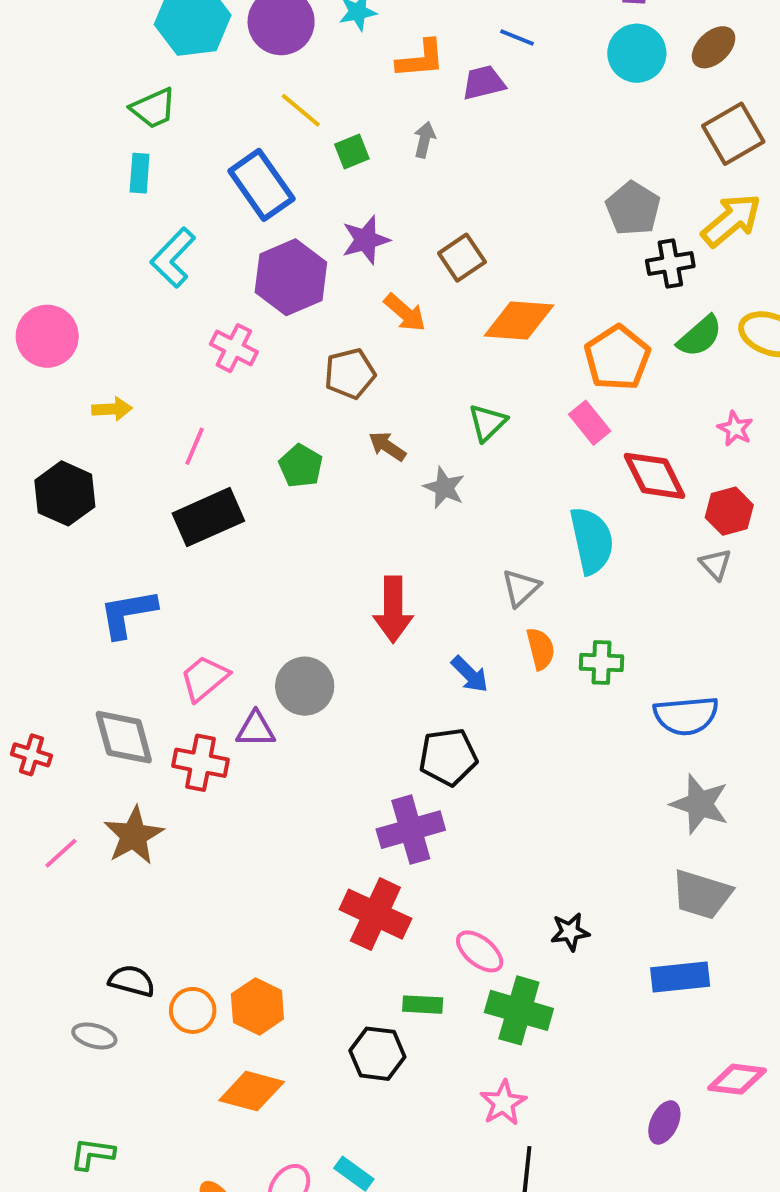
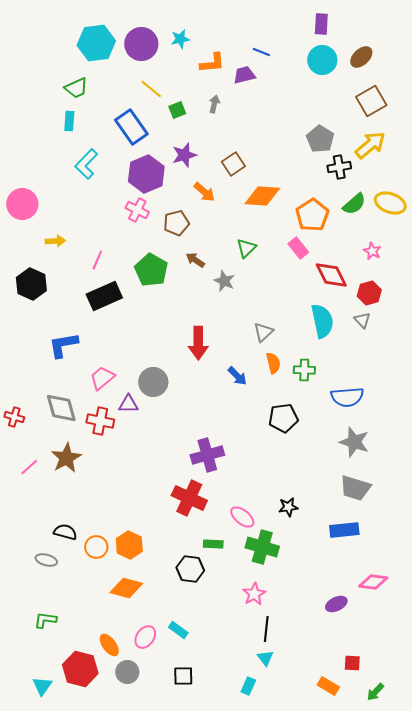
pink cross: (234, 348) -> (137, 210), moved
green pentagon: (301, 466) -> (151, 270), size x1.5
cyan semicircle: (592, 541) -> (322, 321), moved
black pentagon: (448, 757) -> (283, 418), moved
purple ellipse: (664, 1122) -> (336, 604), turned 40

